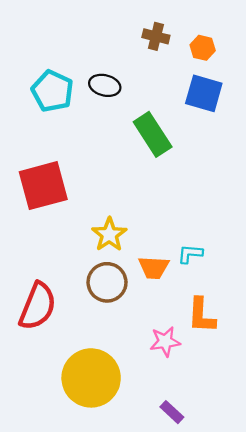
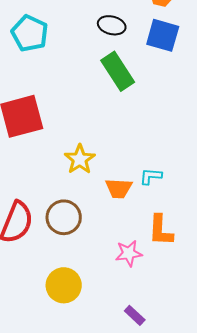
black ellipse: (105, 85) -> (112, 25), moved
brown circle: (107, 282) -> (64, 217), moved
yellow circle: (91, 378) -> (64, 285), size x0.7

